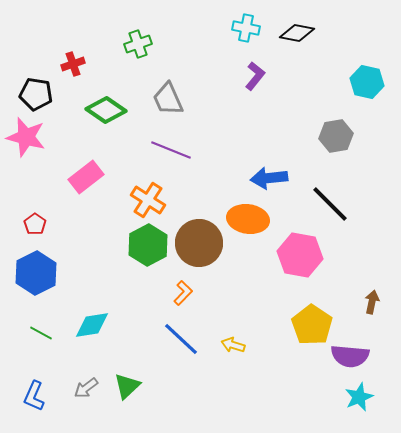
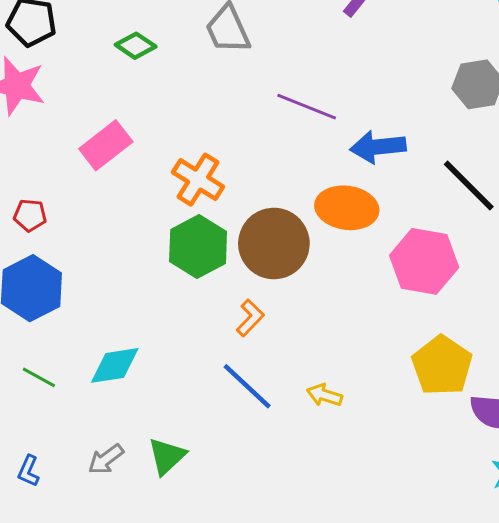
green diamond: (106, 110) -> (136, 46), size x0.7
purple line: (171, 150) -> (307, 107), moved
red pentagon: (35, 224) -> (30, 215), turned -30
blue L-shape: (34, 396) -> (28, 471), size x0.7

